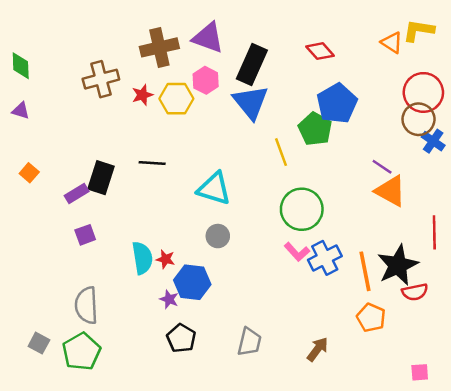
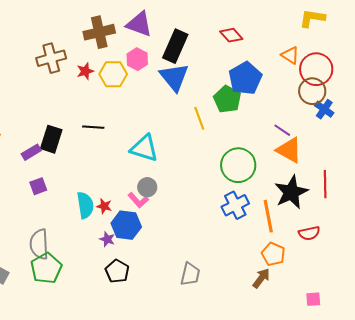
orange triangle: (392, 43) -> (290, 55), moved
green circle: (302, 209) -> (238, 165), moved
pink L-shape: (297, 252) -> (138, 200), moved
black star: (398, 265) -> (291, 192), moved
gray trapezoid: (249, 342) -> (190, 274), moved
brown arrow: (318, 349) -> (261, 278), moved
green pentagon: (82, 352) -> (46, 268), moved

